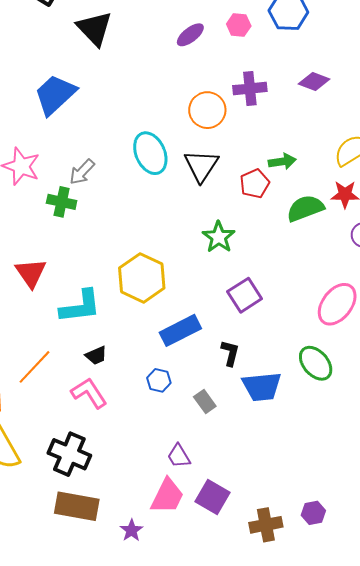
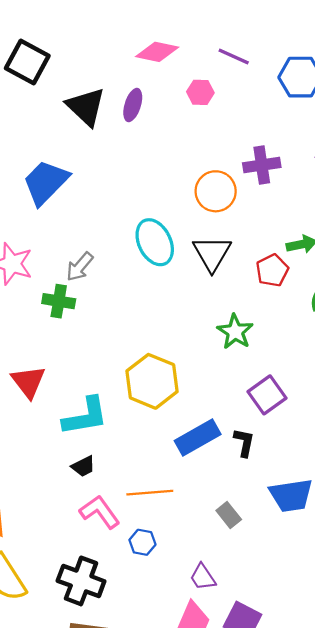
pink hexagon: (239, 25) -> (200, 92), moved
purple ellipse: (190, 35) -> (133, 105), moved, turned -32
black L-shape: (230, 353) -> (244, 442), moved
black trapezoid: (96, 356) -> (83, 466), moved
orange line: (35, 367) -> (150, 493), moved, turned 45
blue hexagon: (159, 380) -> (142, 542), moved

